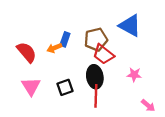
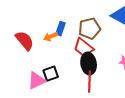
red trapezoid: (103, 54) -> (84, 48), moved
pink triangle: (31, 86) -> (37, 81), moved, turned 36
black square: (65, 87) -> (51, 74), moved

